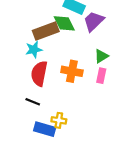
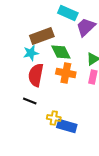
green diamond: (64, 23) -> (61, 52), moved
blue rectangle: (45, 129) -> (67, 126), moved

